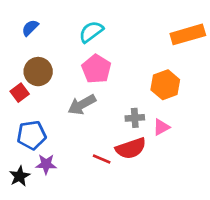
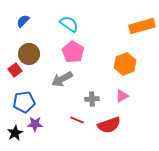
cyan semicircle: (91, 32) -> (69, 24), turned 72
gray cross: (135, 118) -> (92, 99), moved
red semicircle: (131, 148) -> (109, 125), moved

